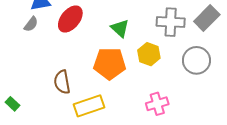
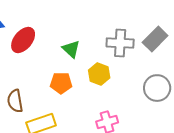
gray circle: (196, 60) -> (157, 88), moved
orange pentagon: (110, 63) -> (61, 83), size x0.7

